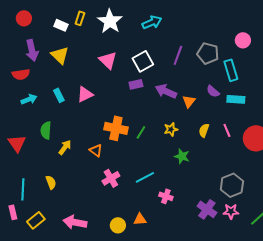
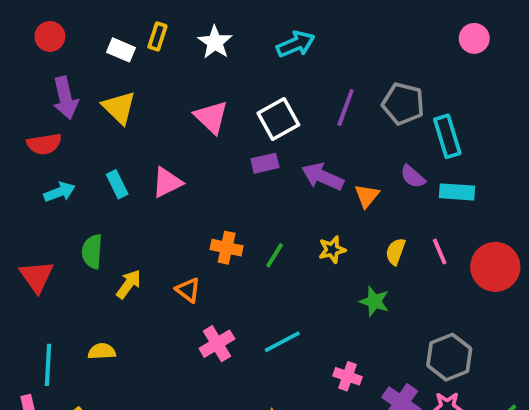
white star: (110, 21) -> (215, 42), size x0.7
pink circle: (243, 40) -> (474, 38), moved
orange cross: (116, 128) -> (227, 248), size x0.7
green star: (182, 156) -> (374, 301), moved
yellow semicircle: (51, 182) -> (102, 351), turned -72
pink cross: (166, 196) -> (347, 376), moved

